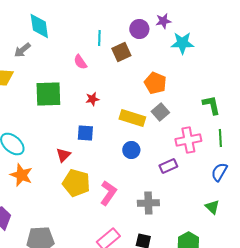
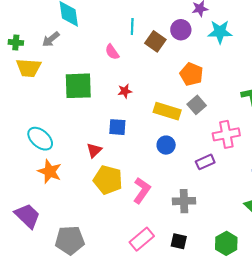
purple circle: (139, 29) -> (181, 30), moved
brown square: (121, 52) -> (155, 41), turned -30

